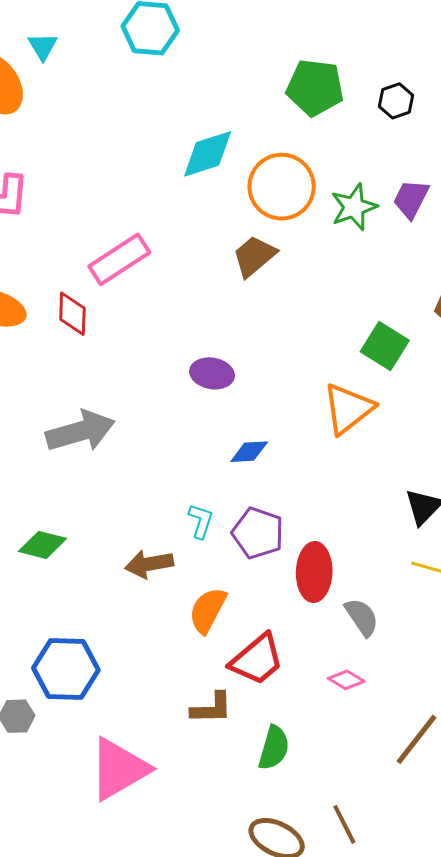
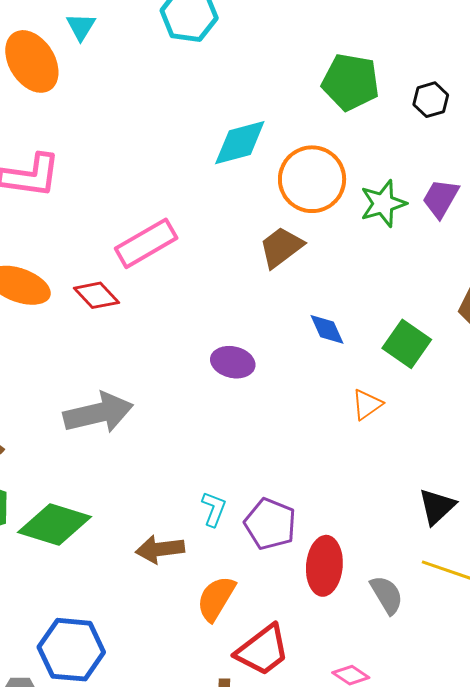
red diamond: (72, 314) -> (96, 295), turned -48
orange triangle: (348, 409) -> (367, 404), size x0.6
blue diamond: (249, 452) -> (327, 329), moved, turned 66
green diamond: (43, 545) -> (55, 525), size x1.5
gray semicircle: (362, 617) -> (387, 595), moved

